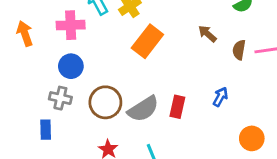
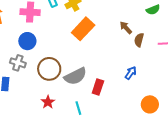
brown semicircle: (239, 50) -> (139, 40), moved
red rectangle: (177, 107) -> (98, 87), moved

